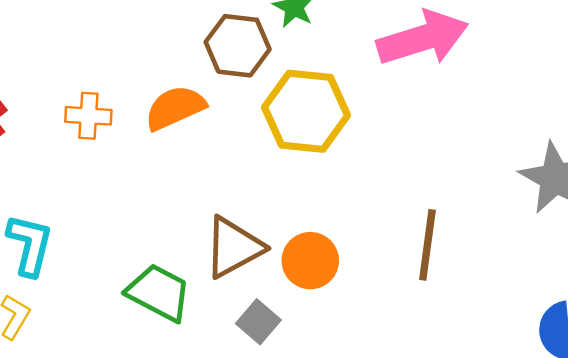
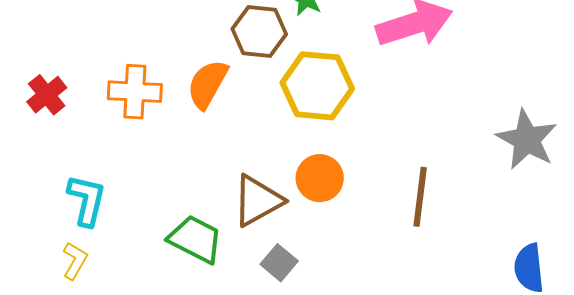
orange semicircle: (175, 108) -> (207, 84), turned -36
orange cross: (88, 116) -> (135, 92), size x1.4
orange circle: (310, 261) -> (320, 178), moved

